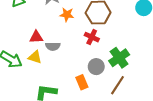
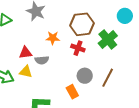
orange star: (67, 15) -> (53, 38), moved
green cross: (119, 58) -> (108, 40), moved
brown line: (118, 85) -> (108, 78), moved

